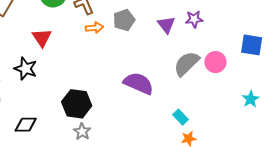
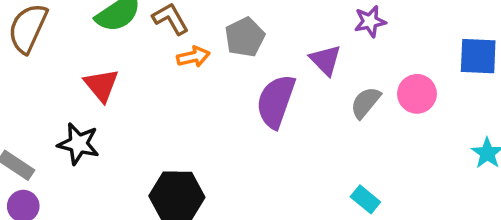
purple triangle: (166, 25) -> (325, 60), moved
gray semicircle: (187, 64) -> (365, 103), size x0.7
purple semicircle: (139, 83) -> (276, 101), moved, turned -88

